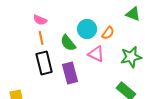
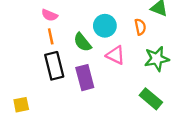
orange semicircle: (108, 33) -> (140, 27), moved, turned -48

